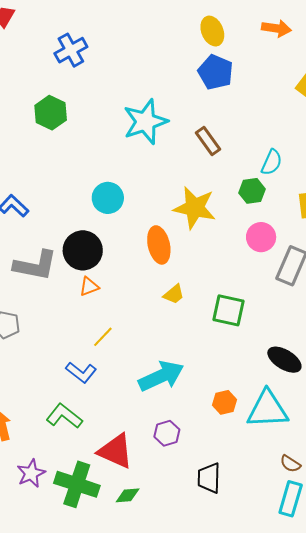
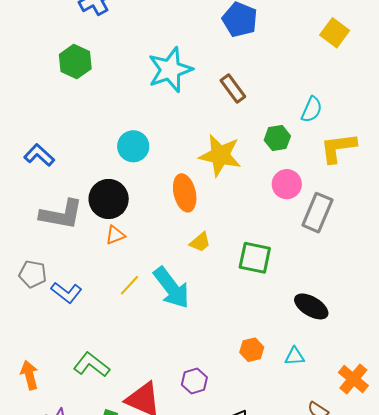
cyan semicircle: (272, 162) -> (312, 109), moved
blue L-shape: (81, 372) -> (66, 292), moved
cyan arrow: (161, 376) -> (171, 288), moved, turned 78
cyan triangle: (267, 409) -> (295, 356), size x0.5

